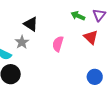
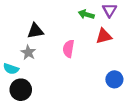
black triangle: (31, 24) -> (35, 31), turned -35
red triangle: (91, 37) -> (104, 36), turned -49

